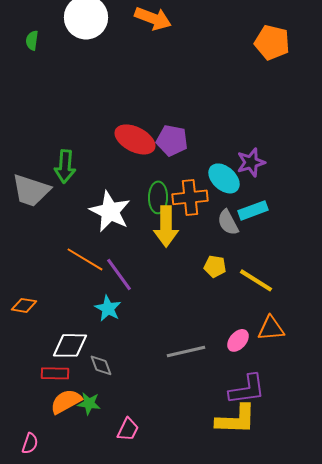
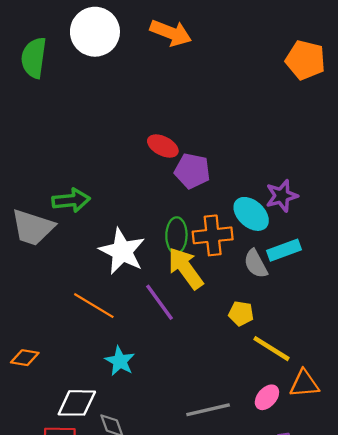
green semicircle: (32, 40) -> (34, 58), size x1.8
red ellipse: (135, 139) -> (163, 146), moved, size x0.7
green arrow: (65, 166) -> (71, 200), turned -100
yellow arrow: (166, 226) -> (185, 268), turned 144
purple line: (119, 274) -> (159, 302), moved
yellow line: (256, 280) -> (271, 349), moved

